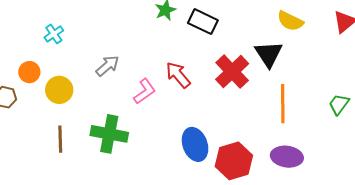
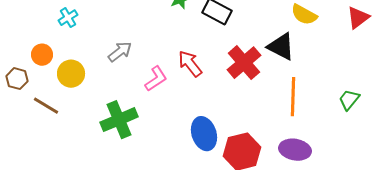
black triangle: (269, 54) -> (281, 47), turned -32
green cross: (109, 134) -> (119, 120), turned -36
brown line: (60, 139) -> (46, 106), moved, turned -60

